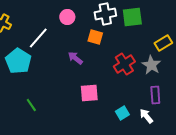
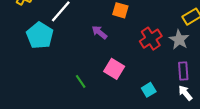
pink square: (89, 93) -> (114, 69), turned 36
green line: (31, 105) -> (81, 81), moved
white arrow: (146, 116) -> (185, 93), moved

